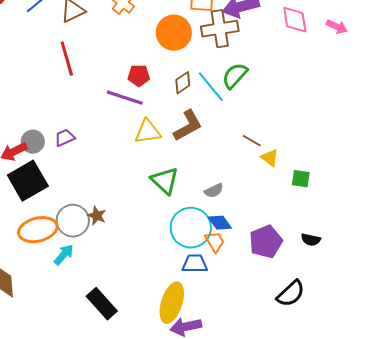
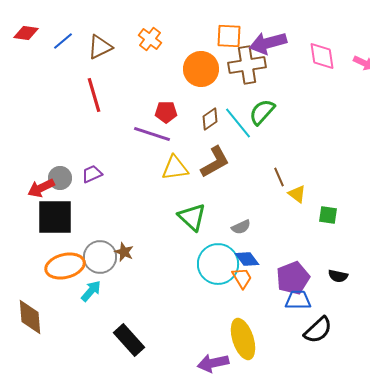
brown line: (252, 141) -> (279, 177), turned 36
black square: (28, 181) -> (55, 217), turned 30
blue trapezoid: (195, 264) -> (298, 300), moved
yellow ellipse: (172, 303) -> (243, 339), moved, turned -36

